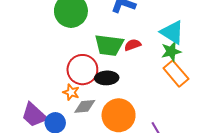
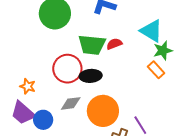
green star: (171, 51) -> (163, 51), moved
orange rectangle: (176, 74) -> (156, 70), size x0.7
orange star: (71, 92) -> (28, 86), moved

